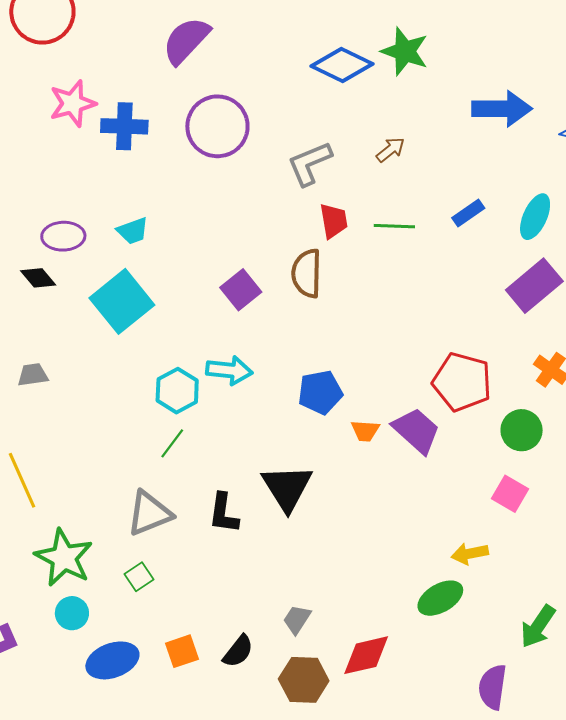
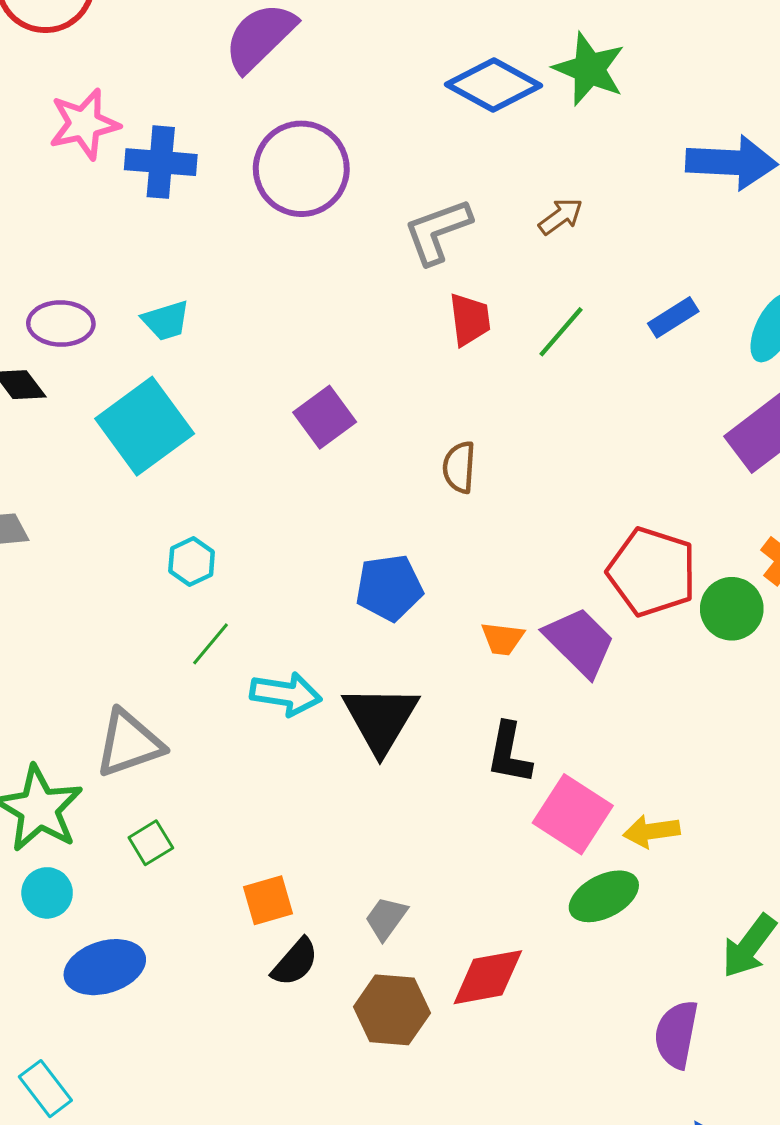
green line: (394, 226) -> (561, 332), turned -54
brown semicircle: (307, 273) -> (459, 467), moved, size x0.7
cyan arrow: (229, 370) -> (286, 694), moved
cyan hexagon: (177, 391) -> (192, 561), moved, size x0.7
blue pentagon: (320, 392) -> (389, 588), moved
green circle: (522, 430) -> (732, 609), moved
pink square: (510, 494) -> (573, 814), moved, size x1.4
gray triangle: (149, 513) -> (129, 743), moved
black L-shape: (224, 513) -> (509, 753), moved
orange square: (182, 651) -> (268, 900), moved

